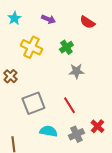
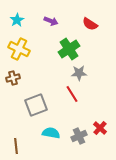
yellow cross: (31, 47) -> (19, 49), moved
green cross: (66, 47) -> (69, 49), size x1.5
brown cross: (10, 76) -> (13, 78), turned 32
red line: (69, 105) -> (72, 94), moved

